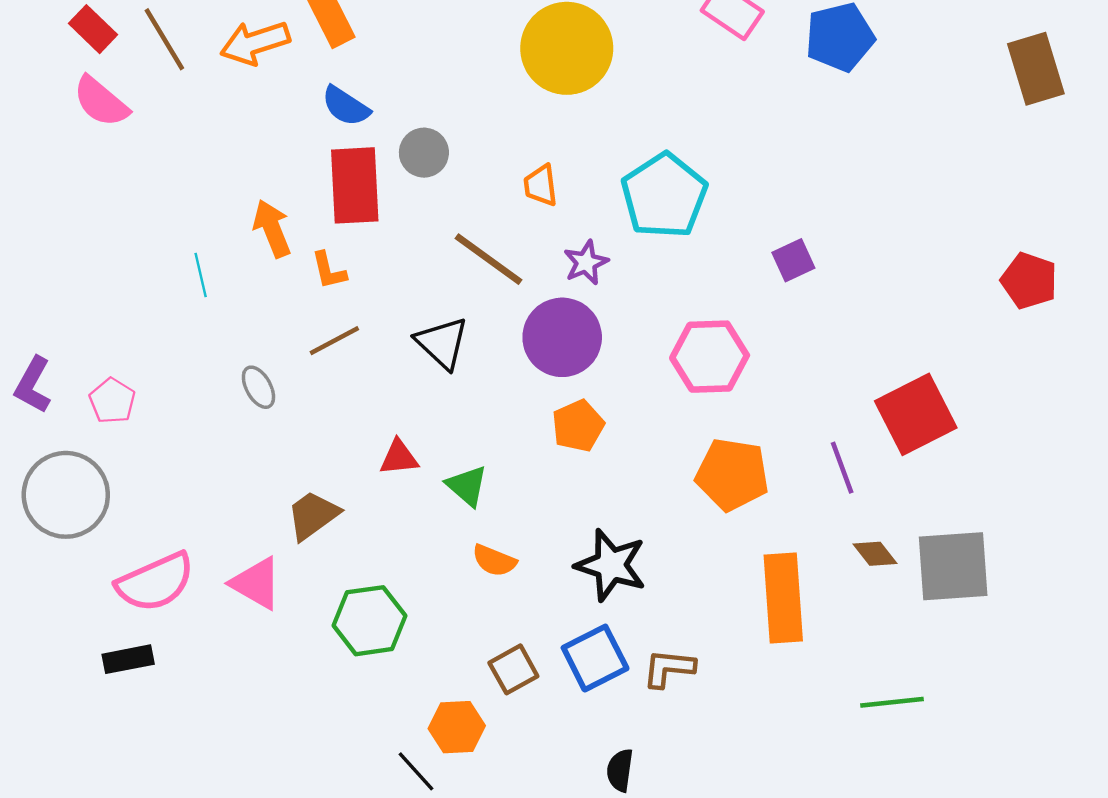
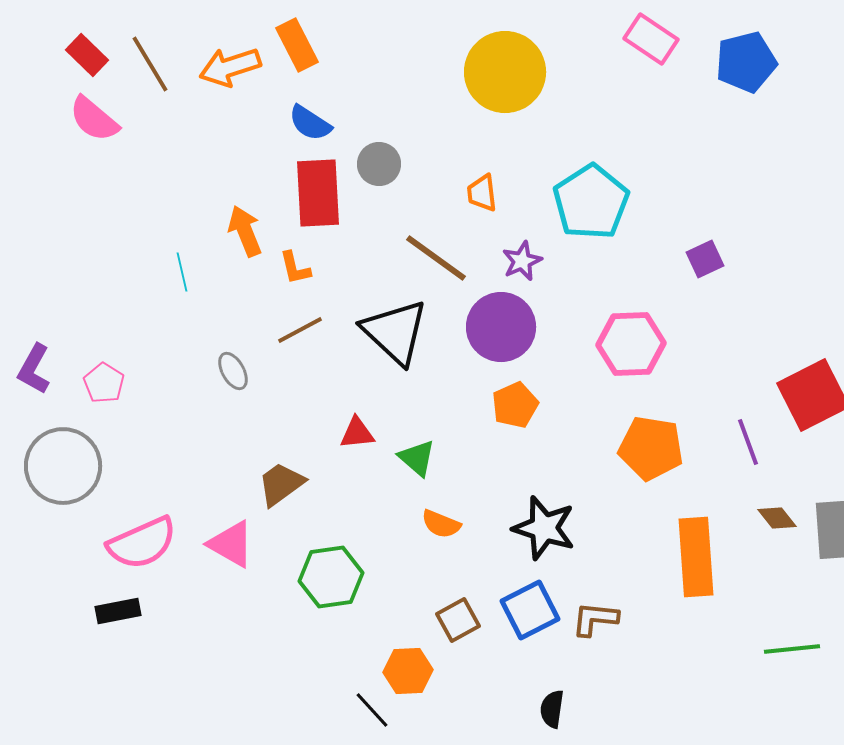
black triangle: (442, 343) -> (395, 332), size x1.4

